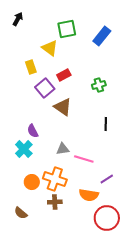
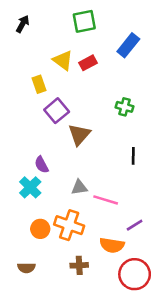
green square: (67, 29) -> (84, 21), moved
red rectangle: (64, 75) -> (88, 63), moved
green cross: (99, 85) -> (124, 107), turned 32
brown triangle: (63, 107) -> (79, 135), turned 36
brown cross: (55, 202) -> (79, 265), moved
brown semicircle: (21, 213) -> (26, 268), turned -40

